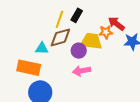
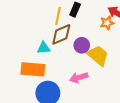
yellow trapezoid: (91, 41) -> (98, 56), moved, turned 40
pink arrow: (82, 71) -> (79, 78), moved

